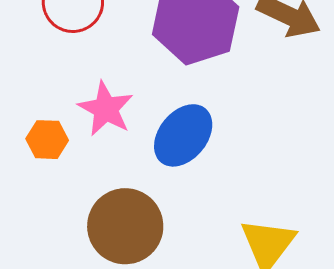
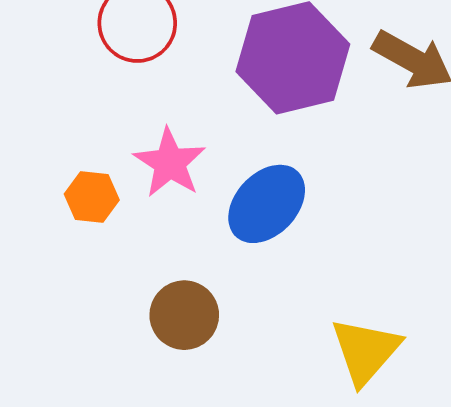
brown circle: (125, 226) -> (184, 315), size x0.7

